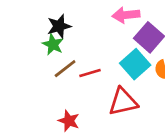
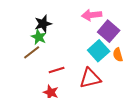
brown line: (65, 69) -> (32, 52), moved
red line: (90, 73) -> (57, 70), moved

